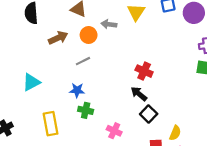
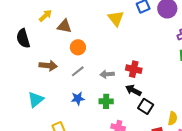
gray arrow: (109, 24) -> (107, 74), moved
brown arrow: (58, 38) -> (48, 66), moved, turned 42
green cross: (86, 110) -> (106, 101), moved

